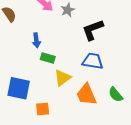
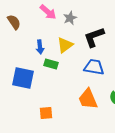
yellow triangle: (62, 78) -> (65, 45), moved
blue square: (19, 88) -> (23, 78), moved

